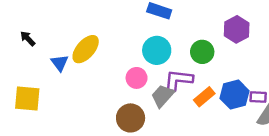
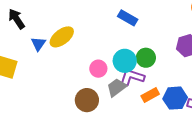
black arrow: (28, 39) -> (17, 19), size x1.5
cyan circle: (157, 50) -> (125, 61), moved
green circle: (202, 52) -> (146, 58), moved

